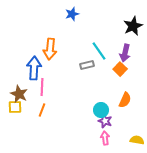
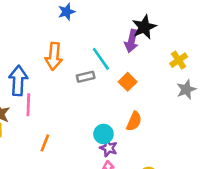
orange arrow: (50, 49) -> (54, 56), moved
purple arrow: (125, 53) -> (131, 41), moved
orange line: (42, 110) -> (45, 143), moved

